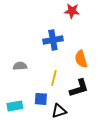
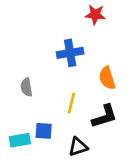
gray semicircle: (20, 66) -> (26, 87), turned -96
blue square: (41, 99) -> (44, 131), moved

